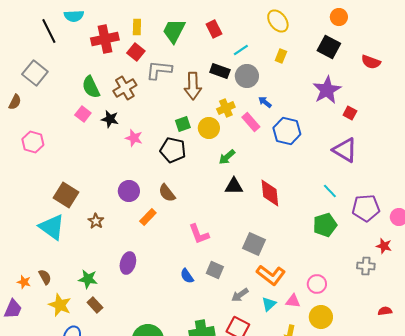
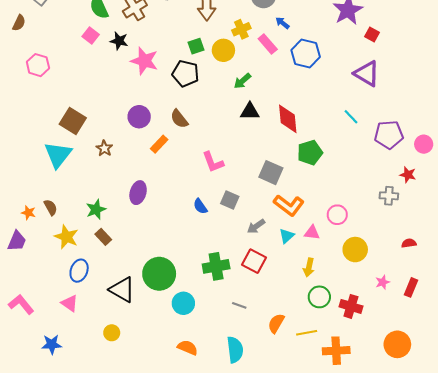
pink star: (134, 138) -> (144, 61), size x1.5
green pentagon: (325, 225) -> (310, 153), moved
cyan triangle: (52, 227) -> (58, 155), turned 32
green star: (88, 279) -> (96, 209), turned -30
yellow circle: (321, 317) -> (355, 250), moved

